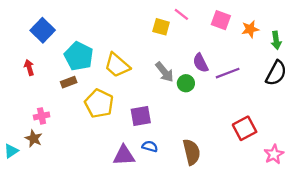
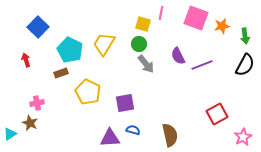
pink line: (181, 14) -> (161, 13), turned 64
pink square: (221, 20) -> (196, 18), size x1.4
yellow trapezoid: (117, 65) -> (104, 44), moved, turned 80
green circle: (186, 83) -> (139, 44), moved

